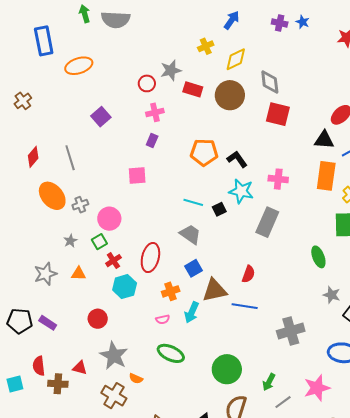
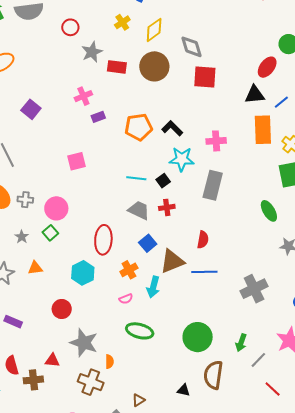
red circle: (147, 83) -> (70, 27), moved
purple rectangle: (152, 140) -> (98, 117), moved, turned 56
gray cross: (80, 205) -> (25, 200), turned 35
red cross: (113, 261) -> (167, 207), moved, turned 35
orange semicircle: (136, 379) -> (109, 362), turned -104

